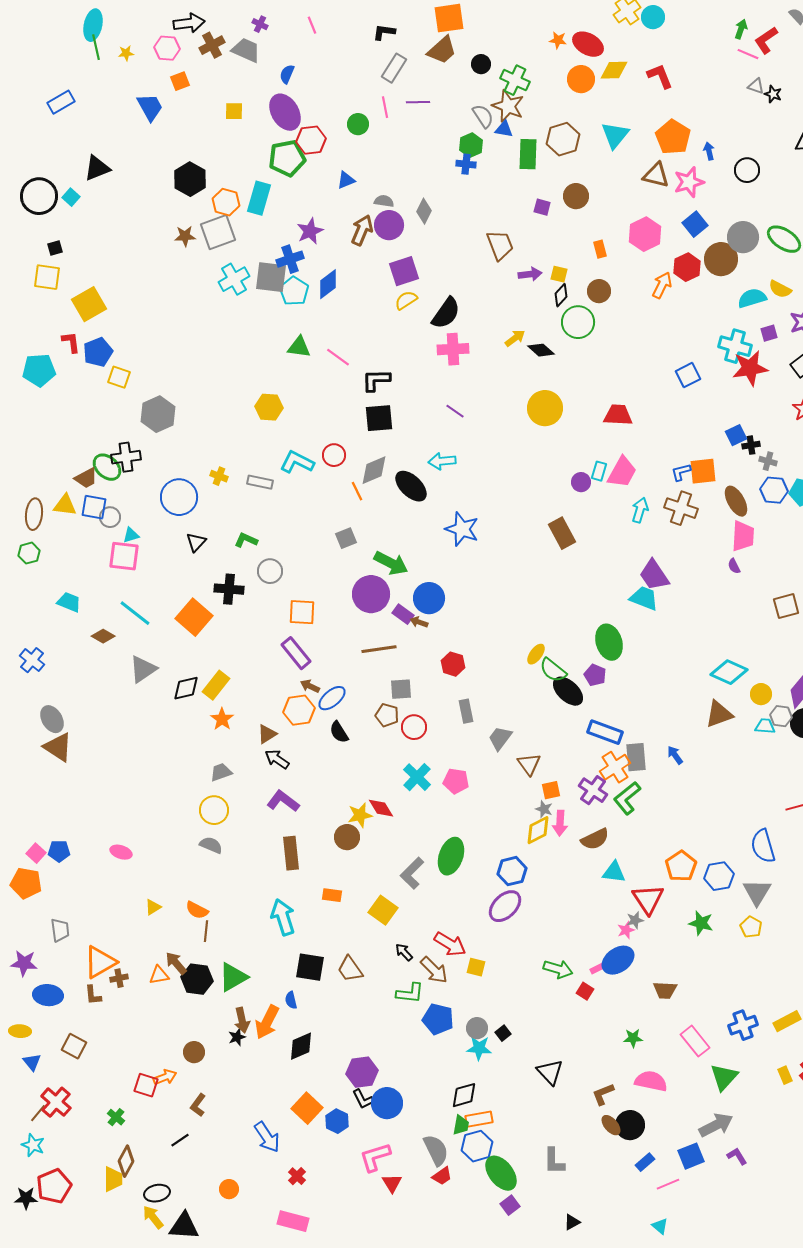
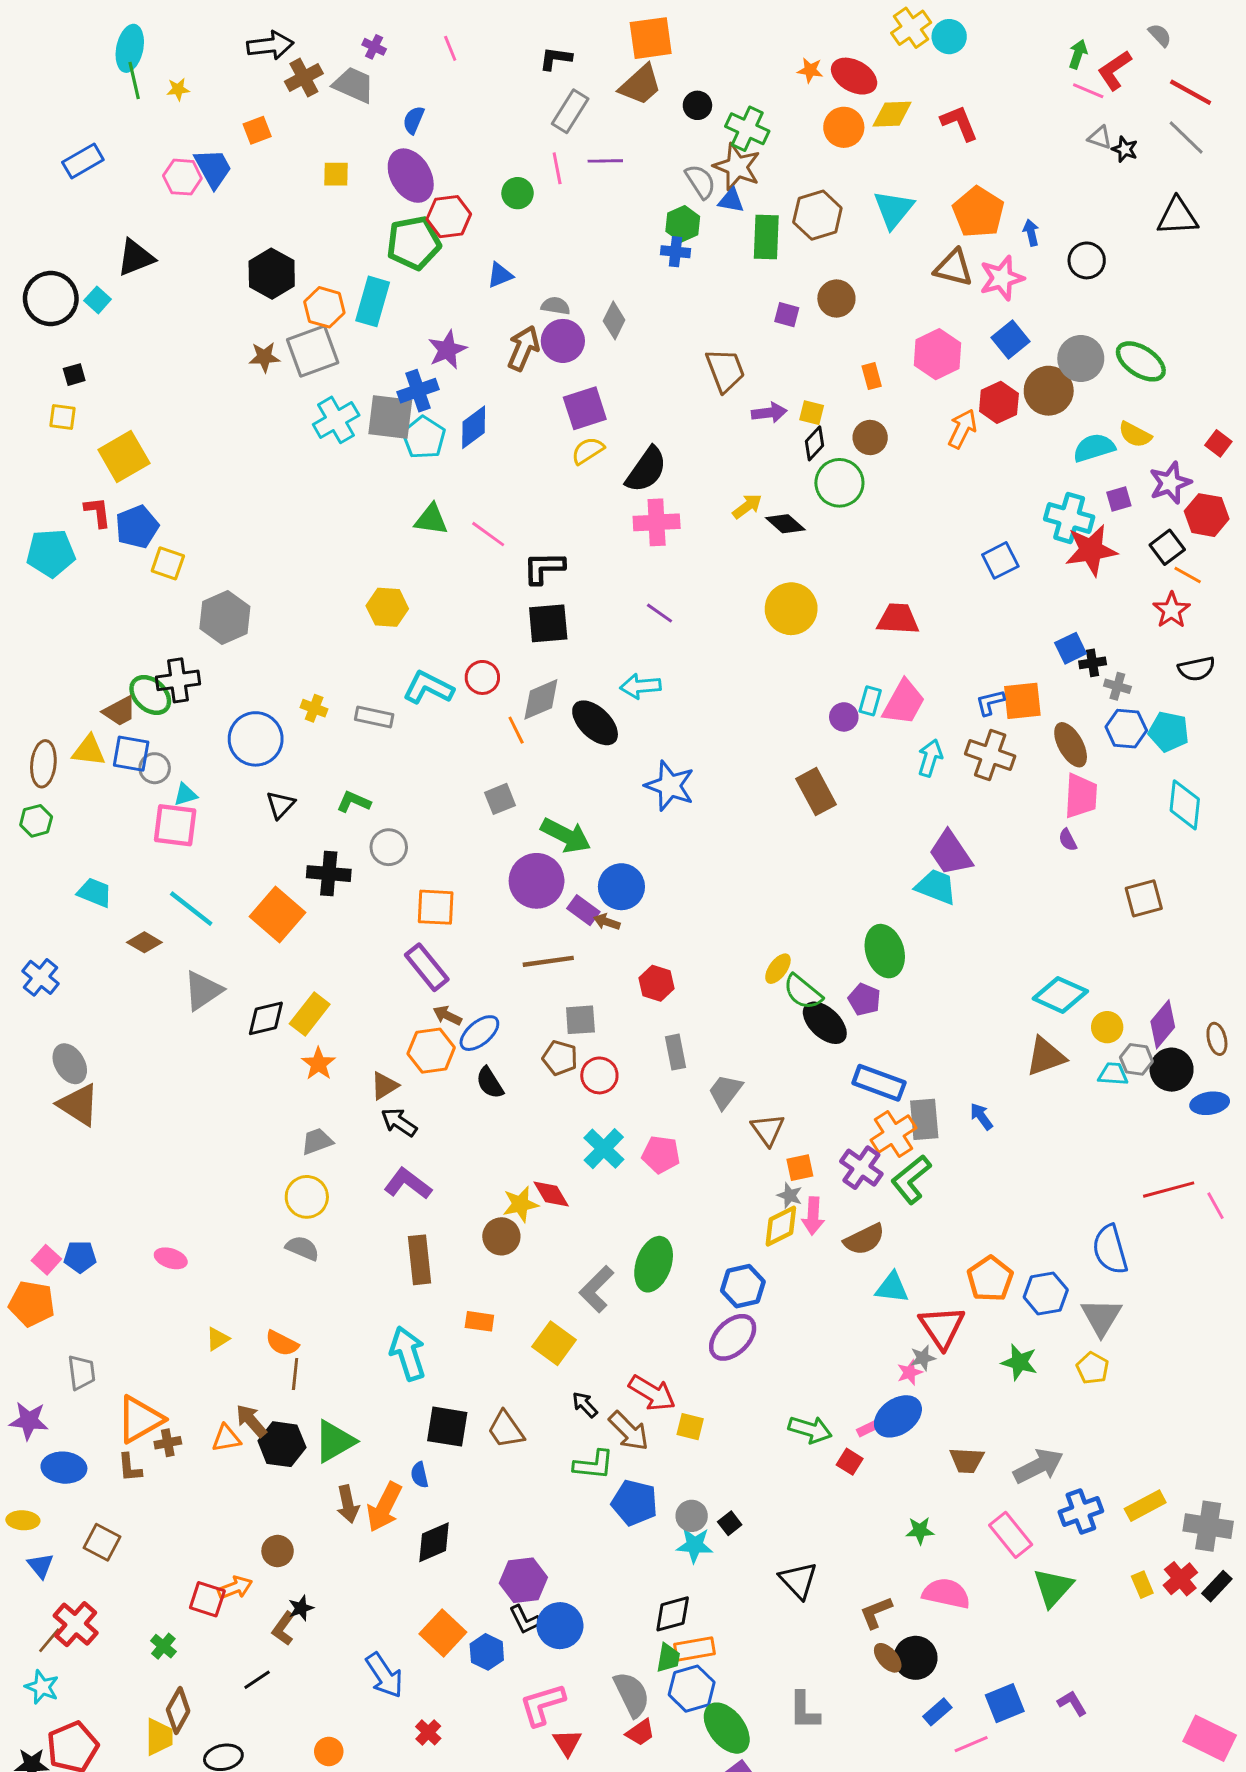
pink hexagon: (167, 48) -> (182, 177), moved
yellow square: (47, 277) -> (62, 417), size x0.7
black star: (237, 1037) -> (301, 1608), moved
gray arrow: (716, 1125) -> (1038, 1466), moved

